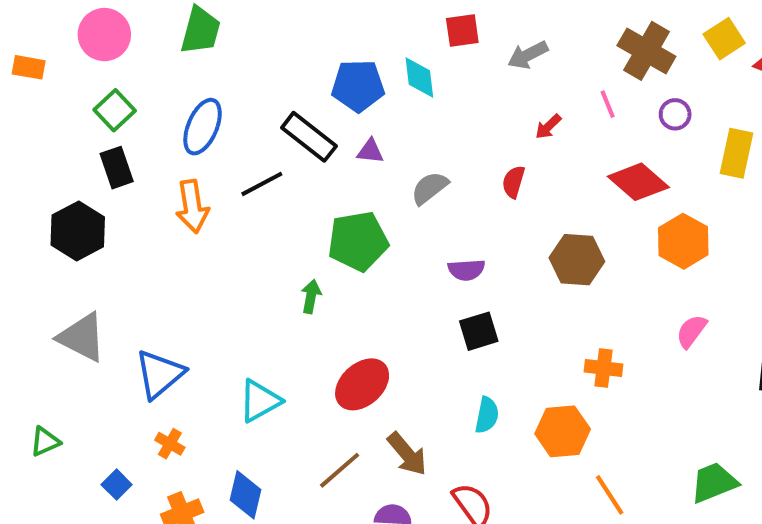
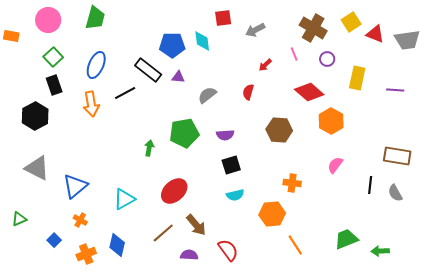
green pentagon: (358, 241) -> (184, 133), moved
cyan semicircle: (487, 415) -> (235, 195), moved, turned 66

